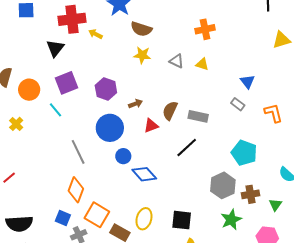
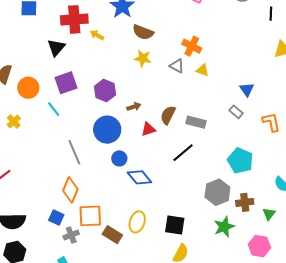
orange cross: (205, 29) -> (192, 46), moved, turned 36
orange square: (97, 215) -> (90, 216), turned -35

